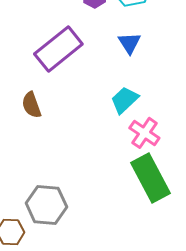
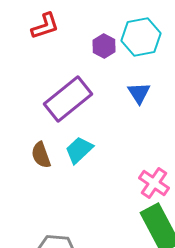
cyan trapezoid: (124, 100) -> (79, 150), moved

